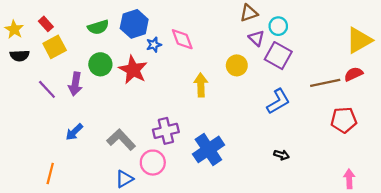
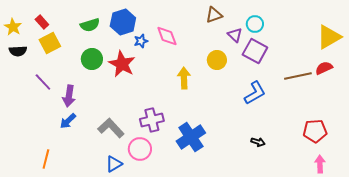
brown triangle: (249, 13) -> (214, 15), moved
purple arrow: (75, 84) -> (69, 96), moved
red pentagon: (344, 120) -> (315, 131), moved

